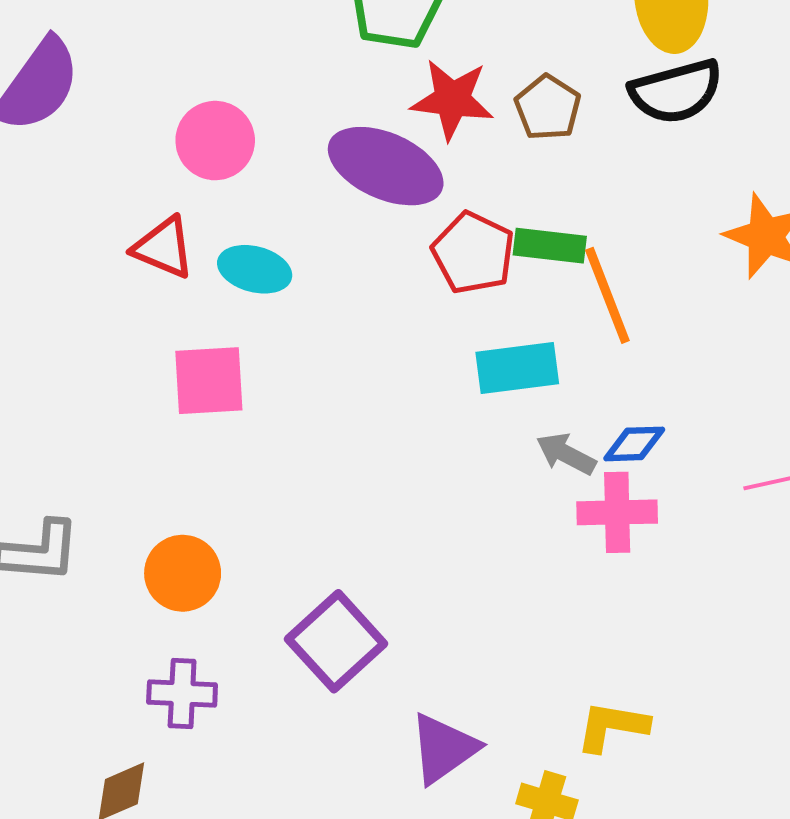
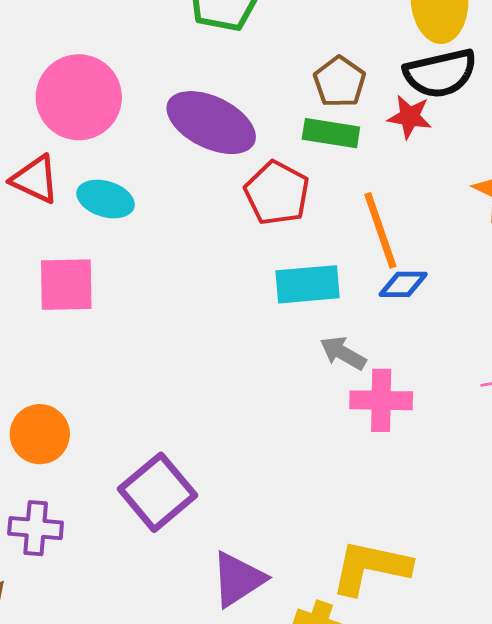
red star: (452, 100) -> (410, 117), moved, size x0.7
pink circle: (215, 141) -> (79, 97), size x1.4
green rectangle: (550, 246) -> (331, 133), moved
blue diamond: (634, 444) -> (403, 284), moved
yellow L-shape: (612, 726) -> (371, 567), size x1.4

